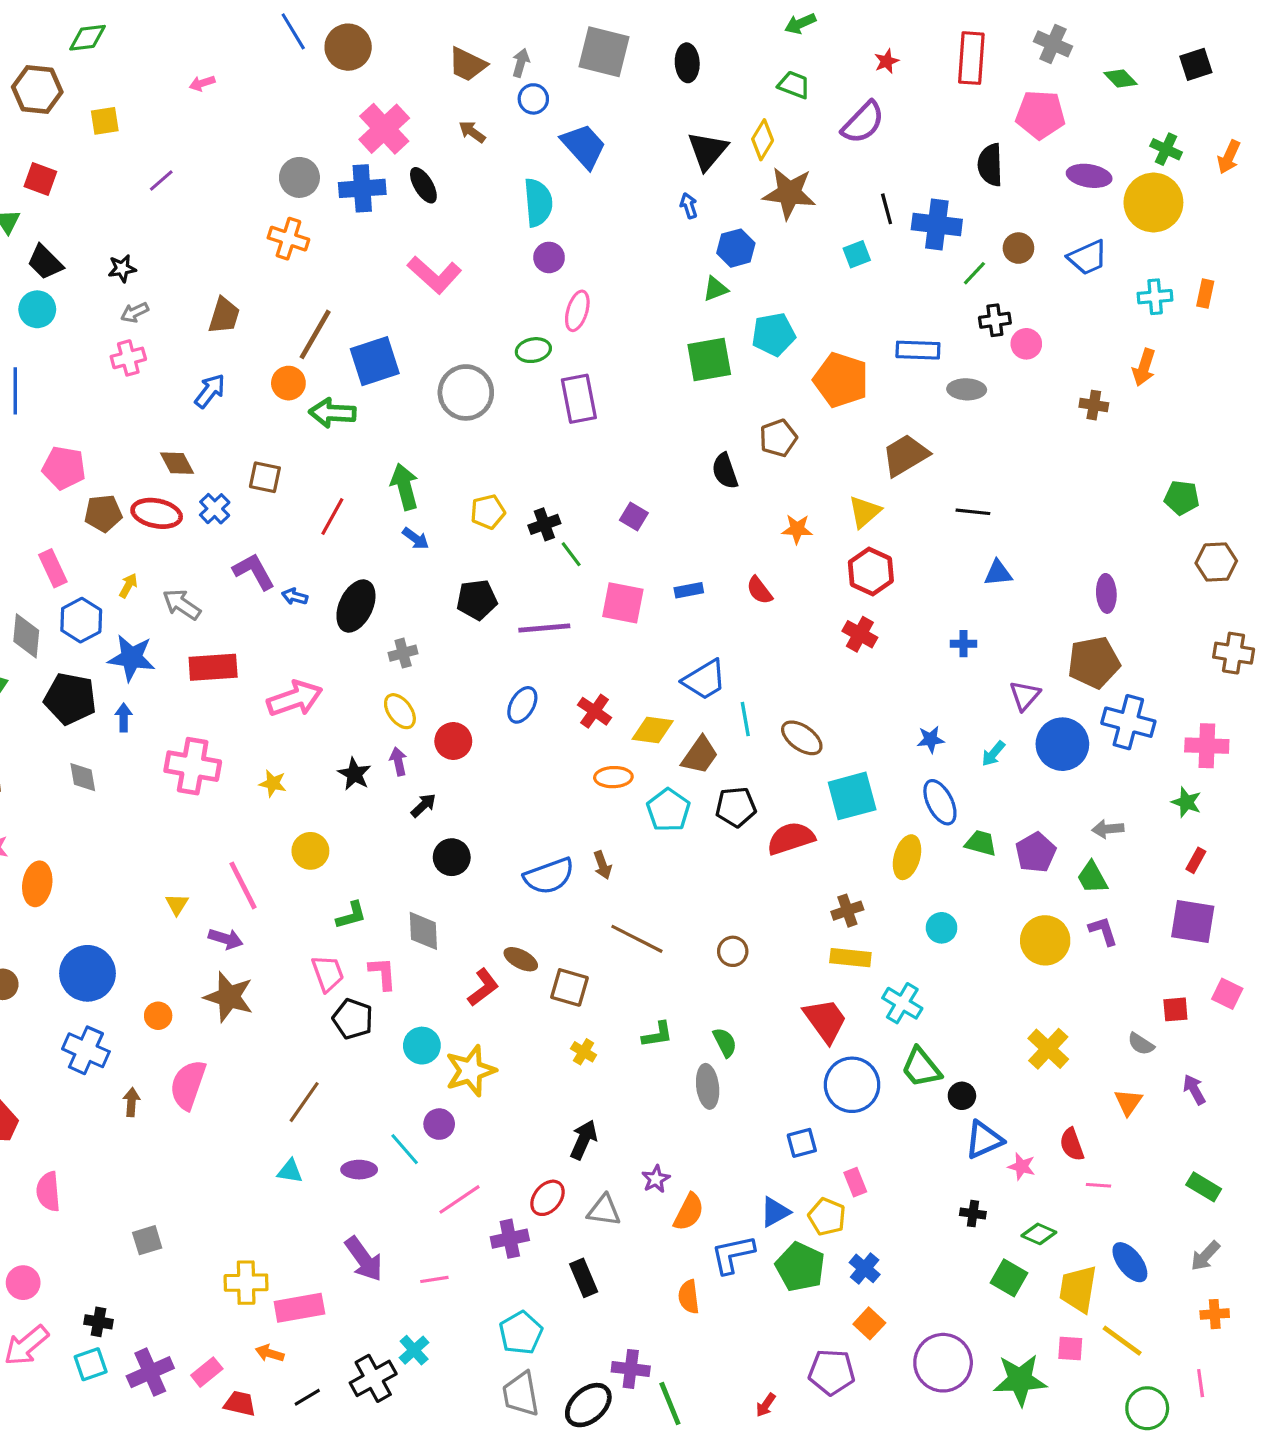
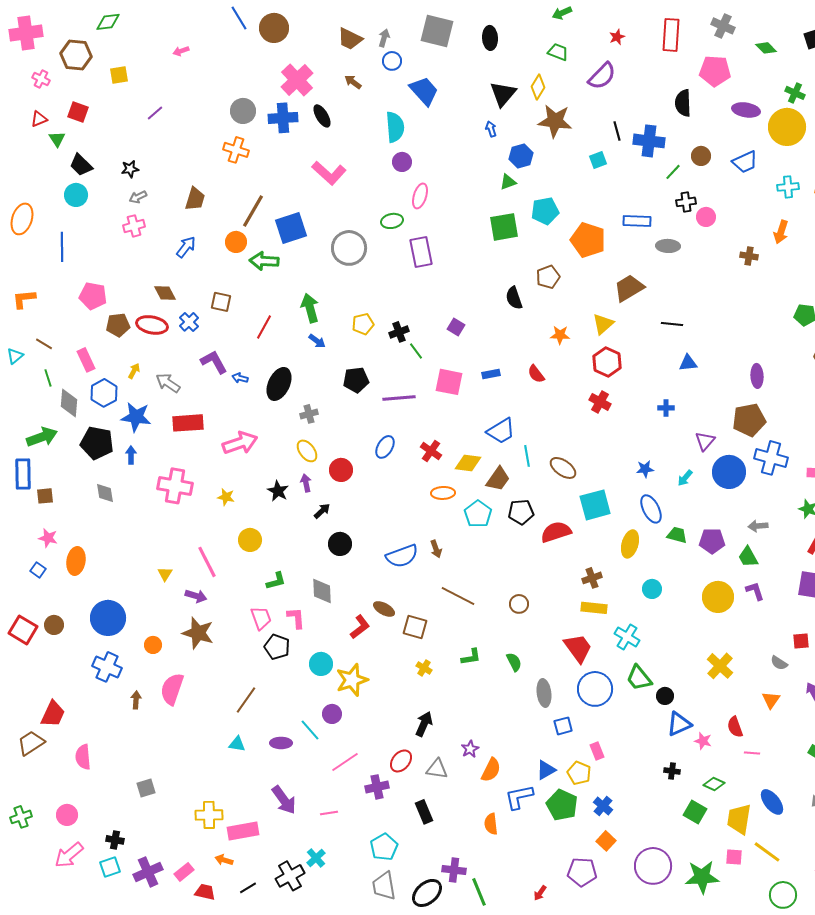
purple pentagon: (1036, 852) -> (712, 541), turned 30
gray ellipse: (708, 1086) -> (544, 693), moved

